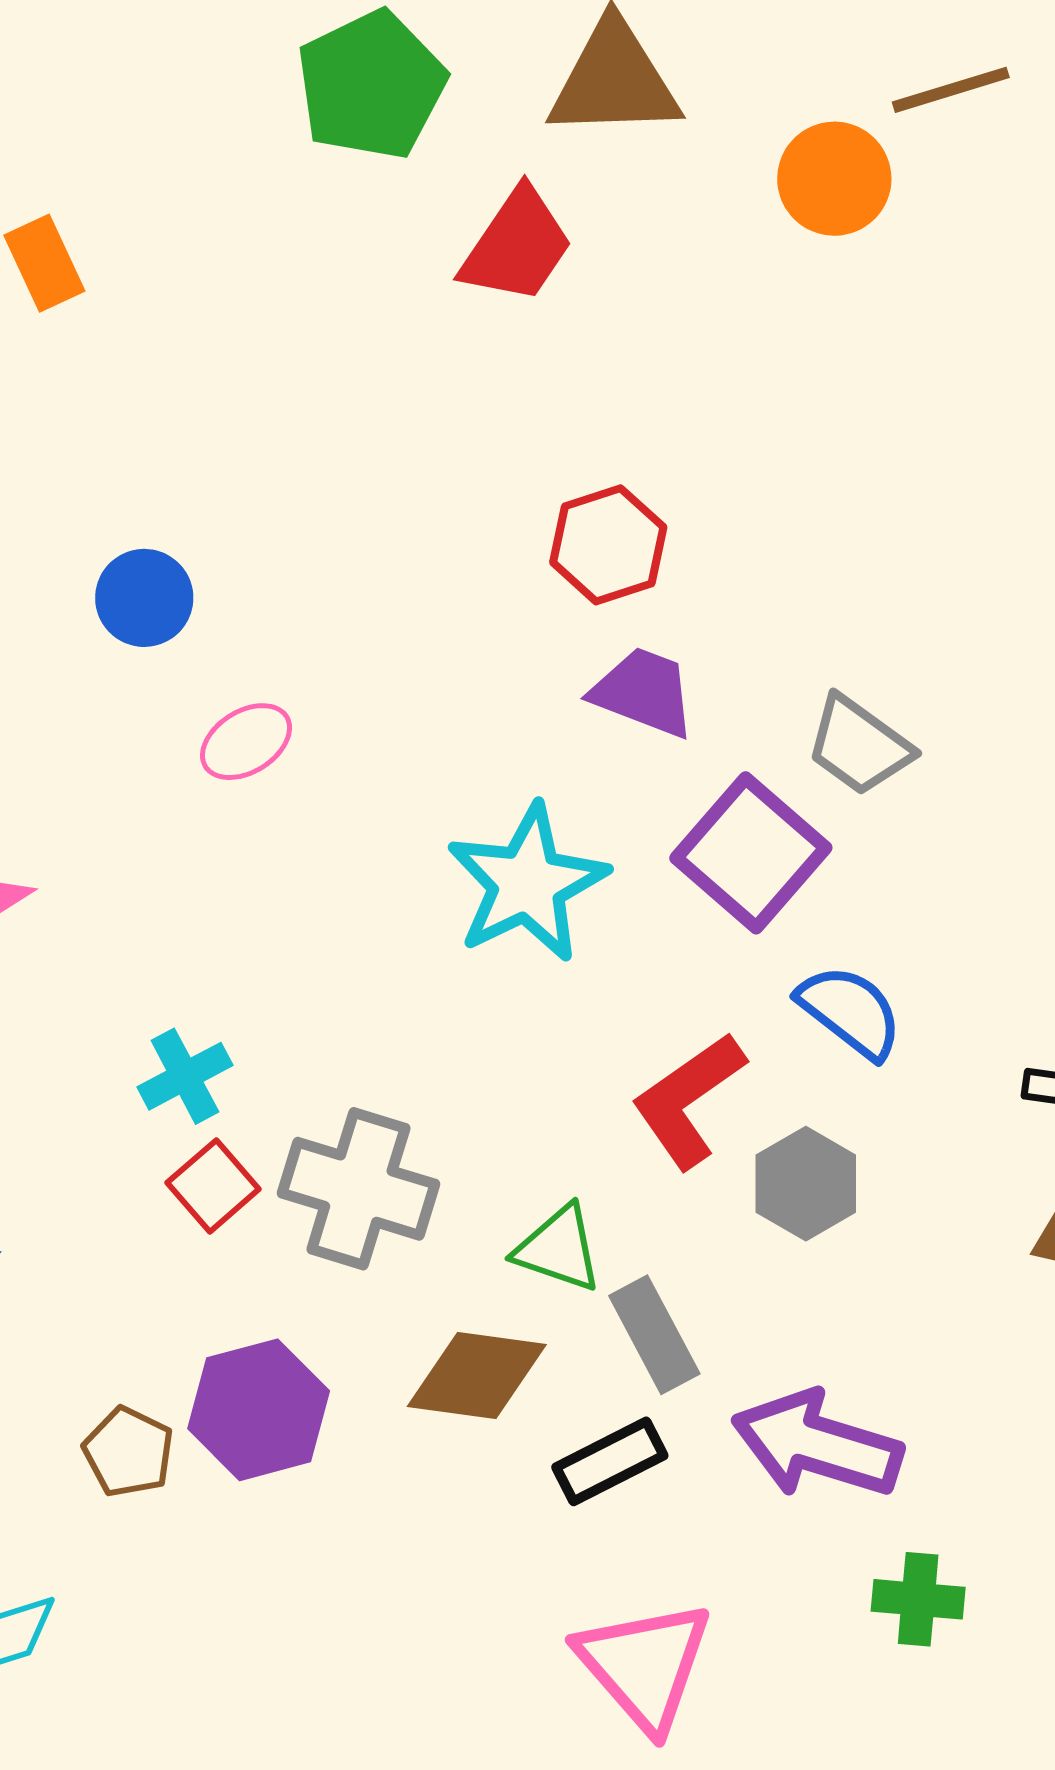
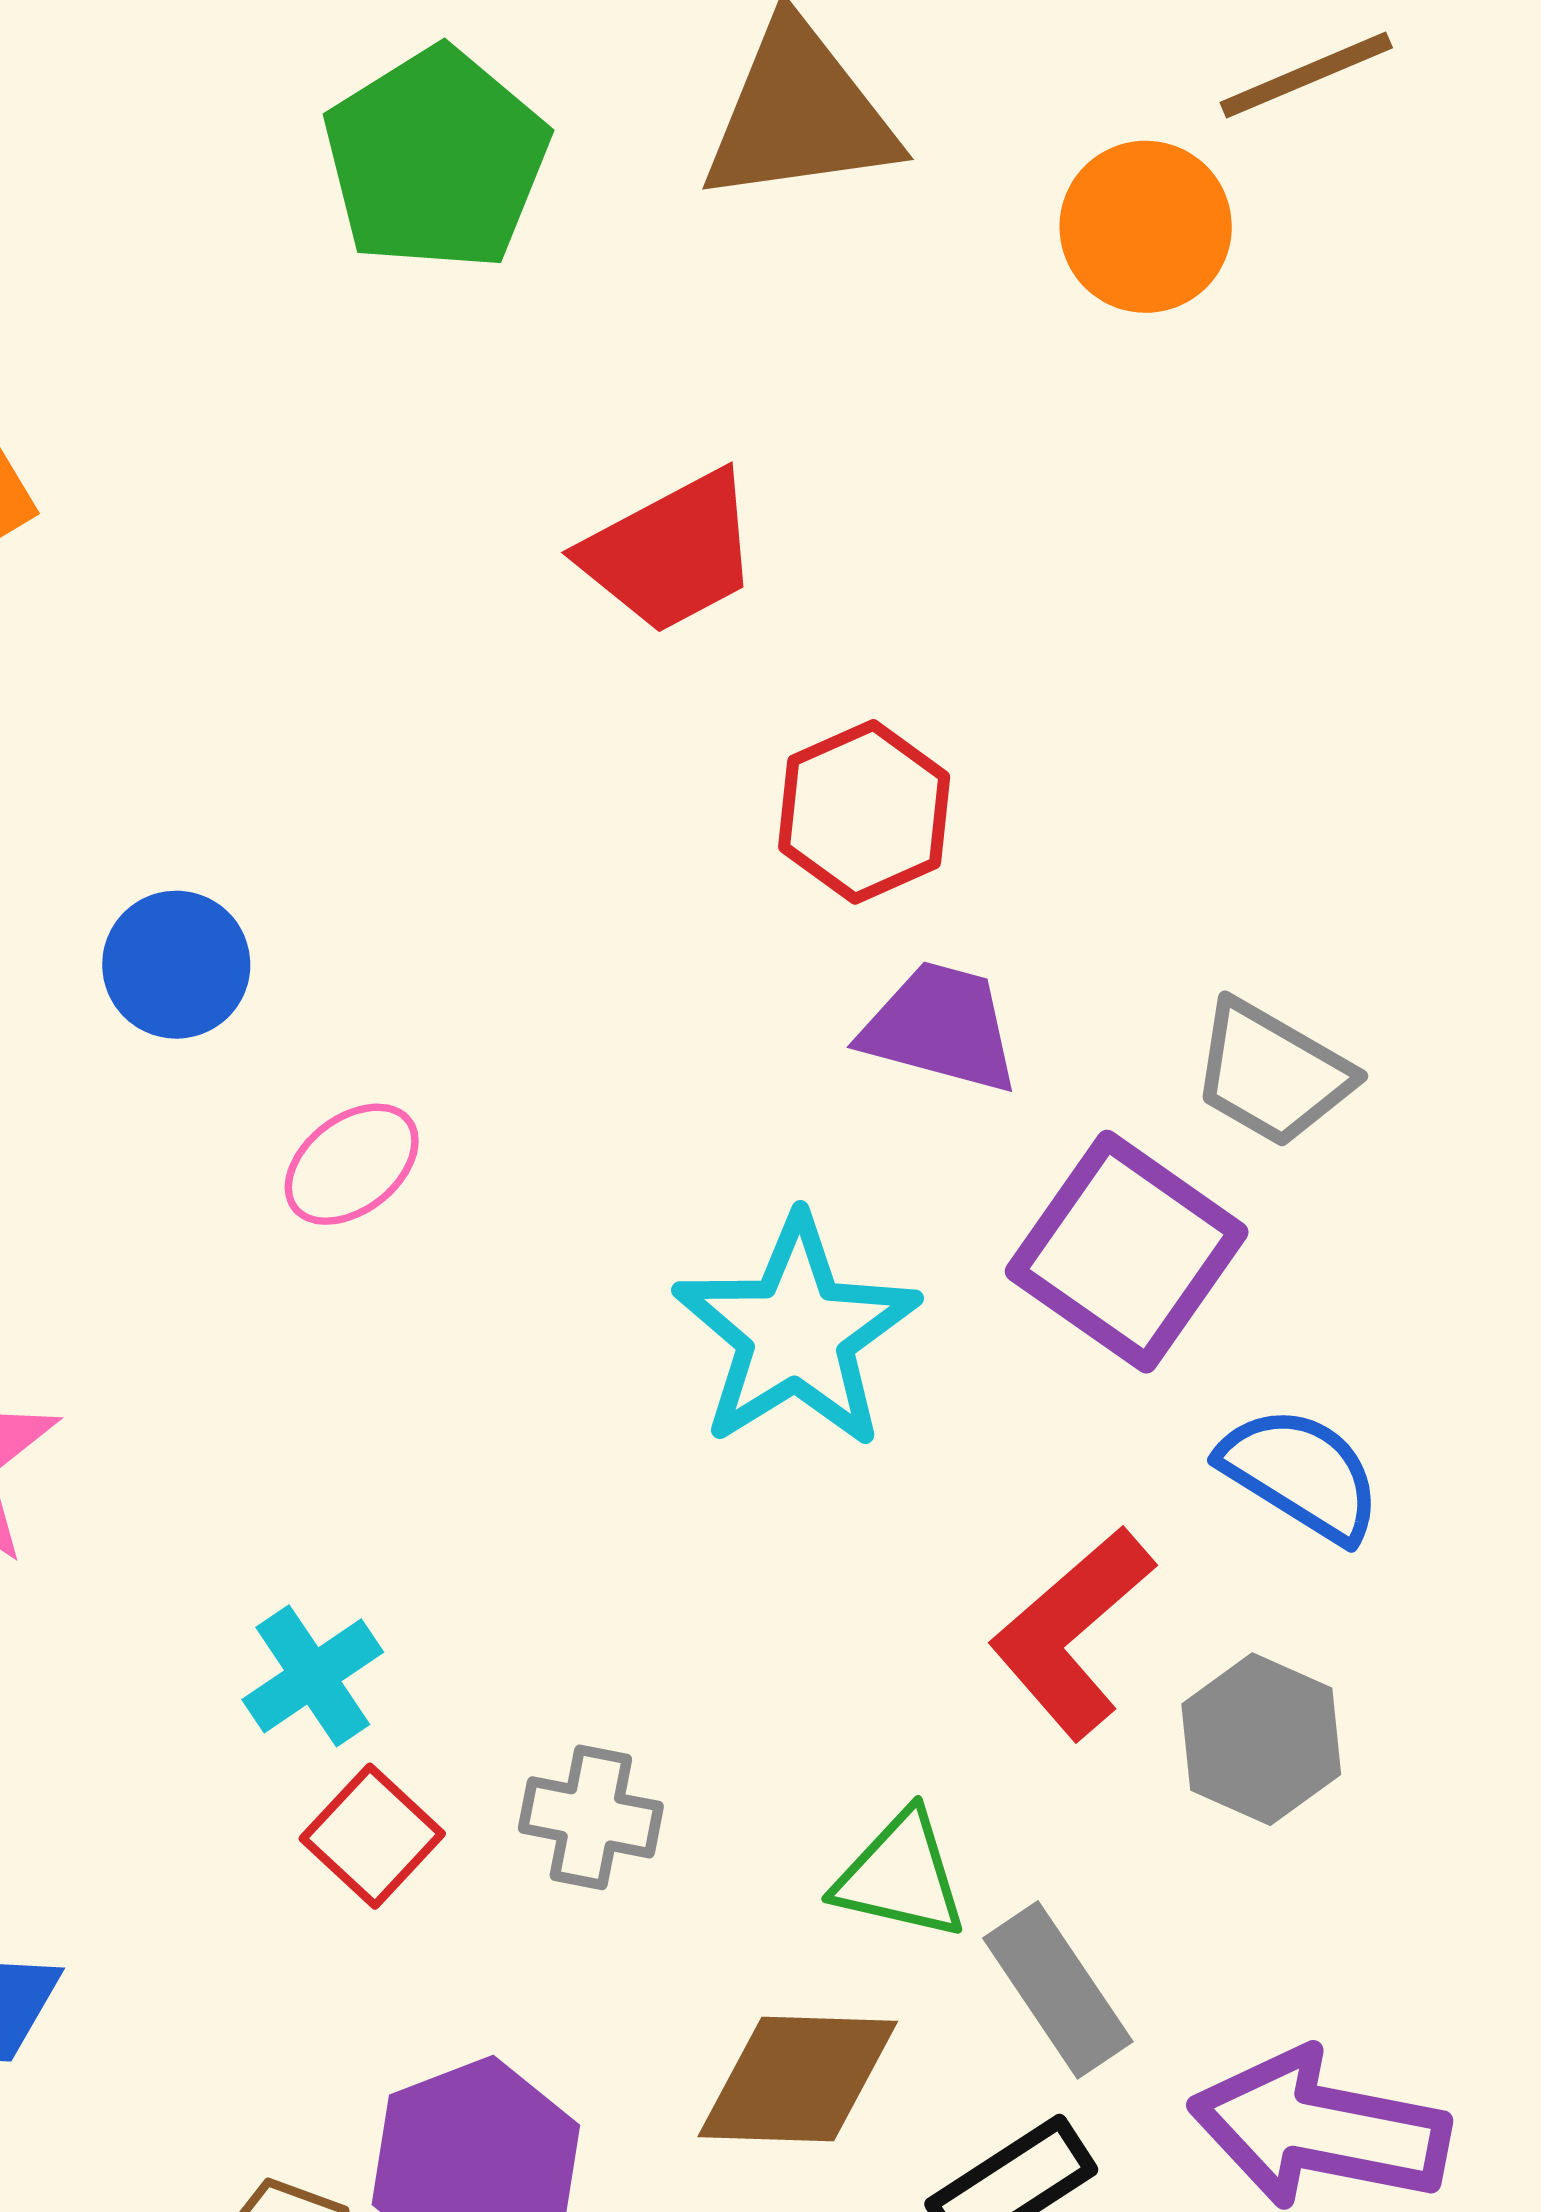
red trapezoid: (517, 246) -> (671, 552), moved, turned 34
gray cross: (358, 1189) -> (591, 1817), size x0.6

